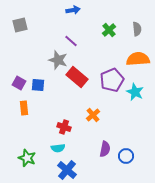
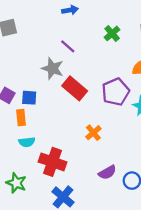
orange rectangle: (24, 108) -> (21, 118), moved
red cross: (64, 127) -> (53, 162), moved, size x1.6
cyan semicircle: (58, 148) -> (27, 142), moved
purple semicircle: (105, 149) -> (107, 172), turned 49

